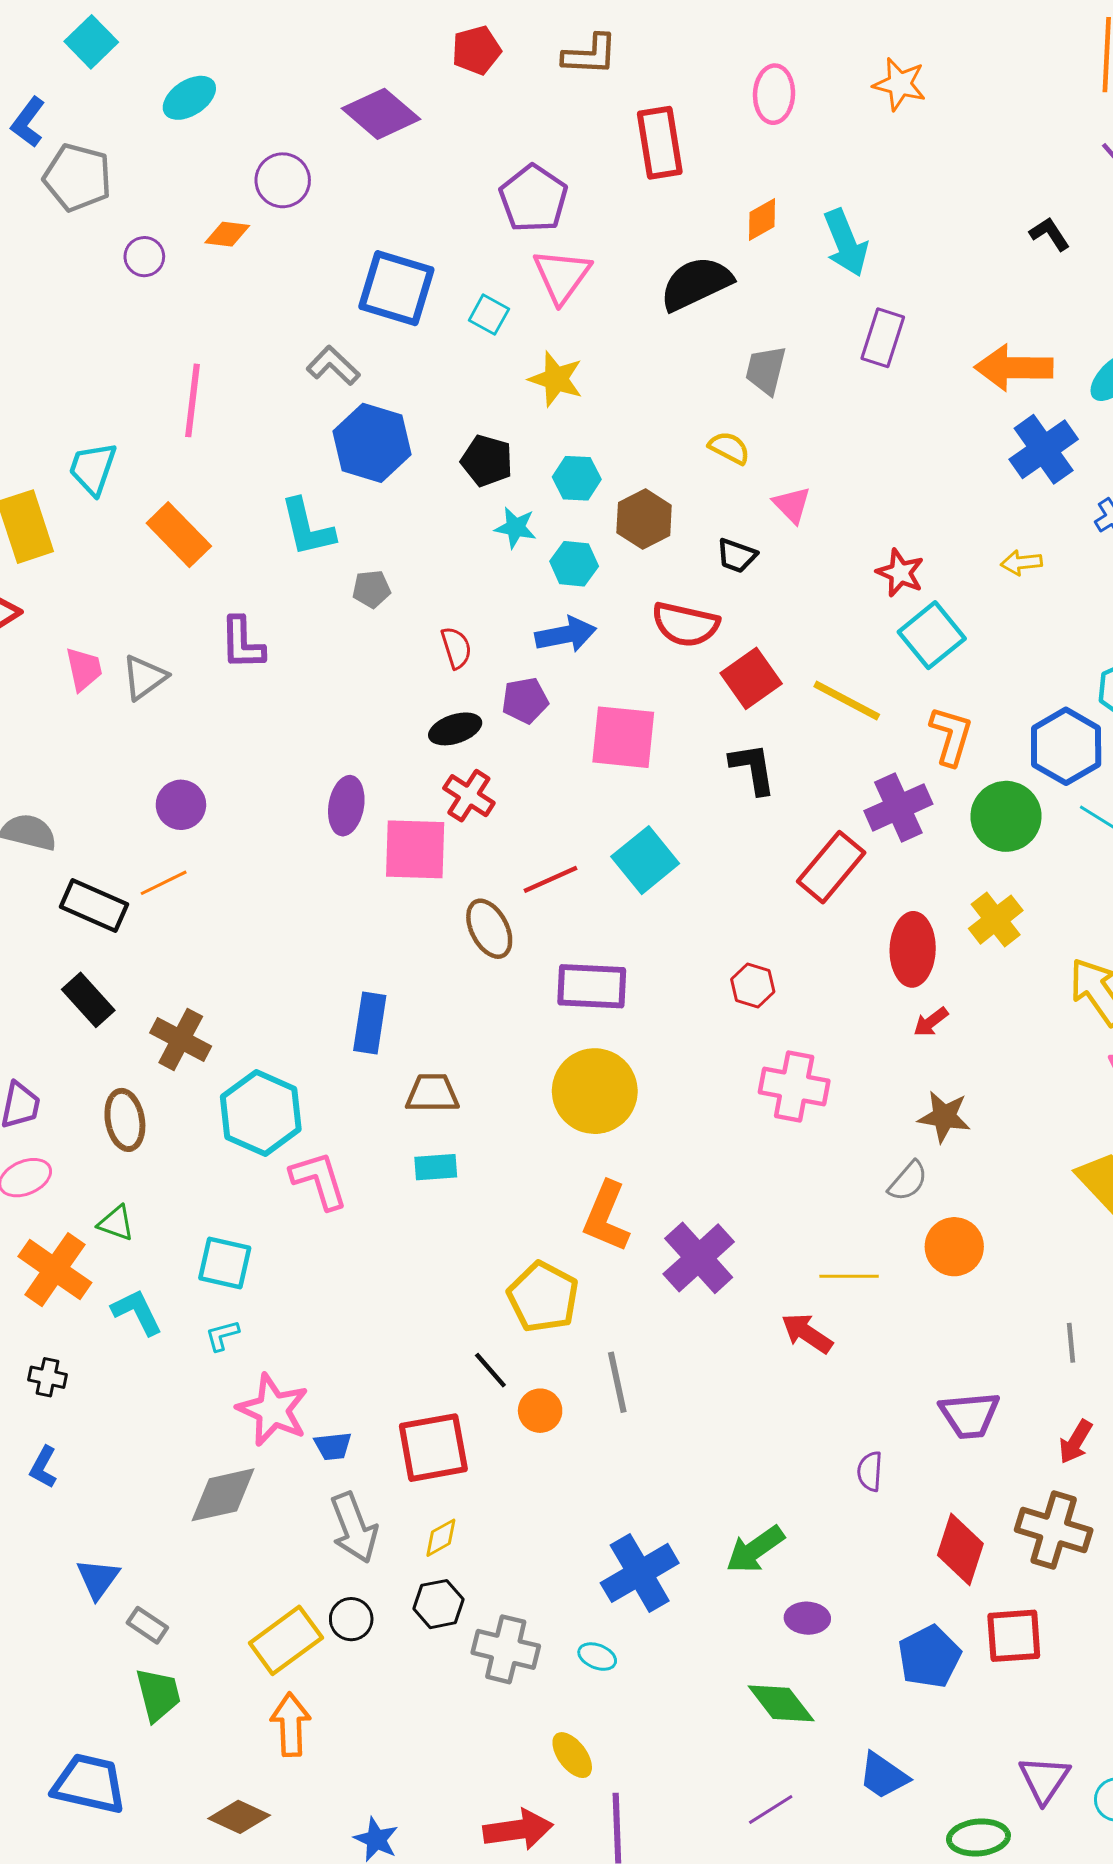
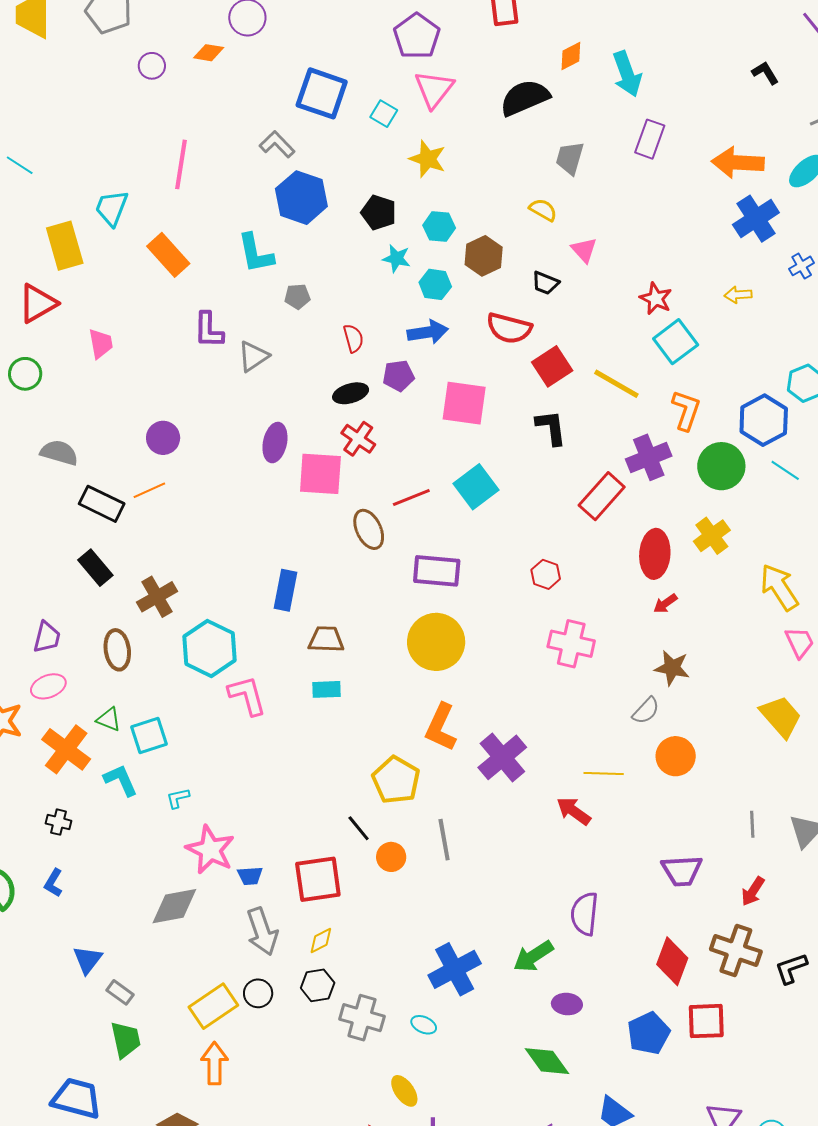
gray triangle: (144, 677) -> (253, 356), moved
brown cross: (181, 1040) -> (157, 597), turned 30
cyan square: (225, 1263) -> (149, 736), moved, turned -33
purple semicircle: (870, 1471) -> (585, 914), moved, size x1.6

